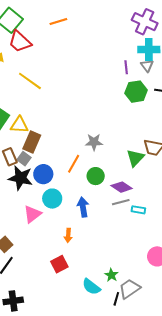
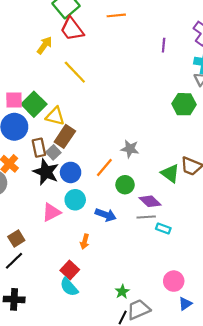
purple line: (126, 67) -> (164, 45), moved
green triangle: (135, 158) -> (170, 173), turned -48
blue arrow: (83, 207) -> (106, 215), turned 108
red square: (59, 264) -> (70, 270), turned -30
cyan semicircle: (91, 287) -> (69, 287), moved

